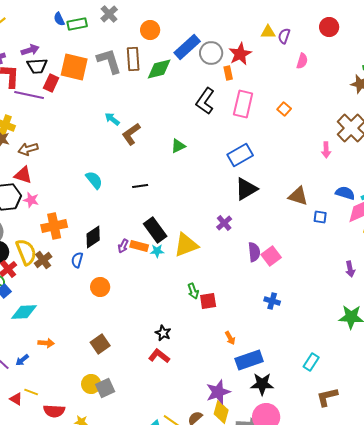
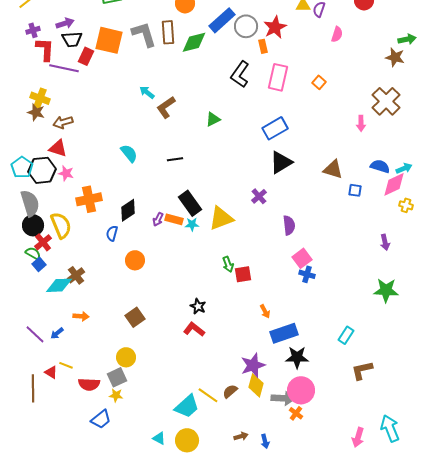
pink square: (271, 256) -> (302, 258), moved
brown cross: (43, 260) -> (76, 275), moved
gray square: (105, 388) -> (117, 377), moved

